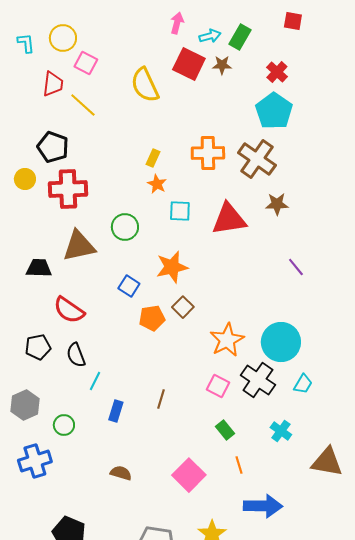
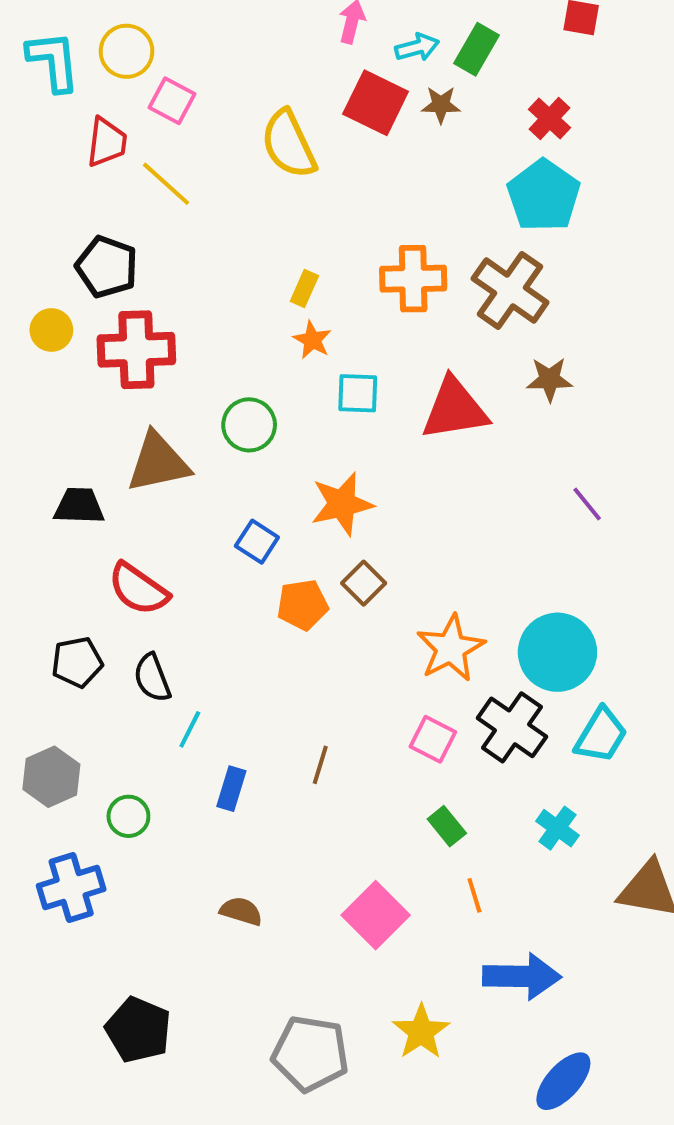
cyan L-shape: (26, 43) -> (53, 61), size x1.6
cyan trapezoid: (303, 384) -> (601, 735), size x1.4

